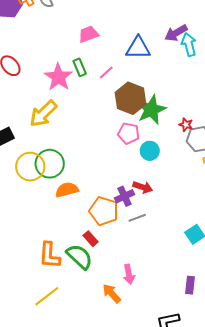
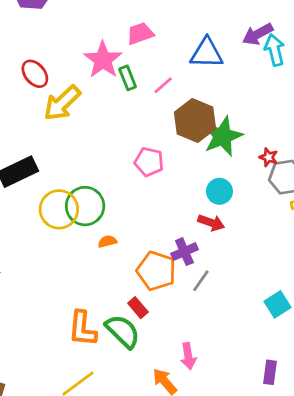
pink star: (58, 77) -> (103, 60), moved
yellow arrow: (43, 114) -> (62, 103), moved
pink pentagon: (129, 133) -> (149, 162), moved
red arrow: (143, 187) -> (211, 223), moved
orange semicircle: (67, 190) -> (107, 241), size x0.6
gray line: (137, 218) -> (201, 281), turned -36

